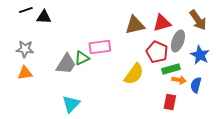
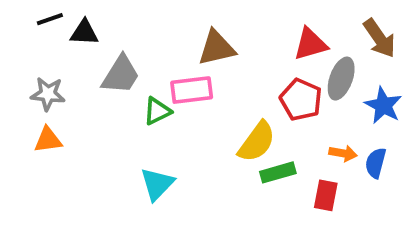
brown triangle: (135, 25) -> (217, 48), moved
gray trapezoid: (66, 64) -> (121, 75), moved
green rectangle: (171, 69) -> (278, 172), moved
cyan triangle: (71, 104) -> (157, 184), moved

